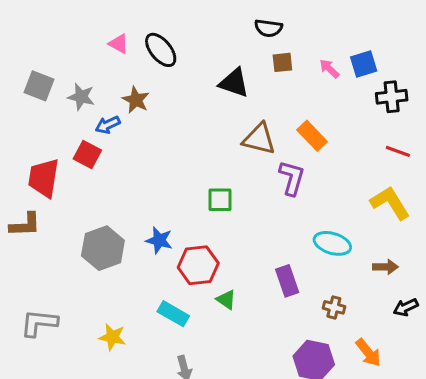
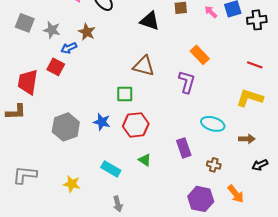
black cross: (392, 97) -> (257, 20), moved
brown triangle: (259, 139) -> (144, 66), moved
green square: (220, 200) -> (125, 94), moved
yellow L-shape: (390, 203) -> (250, 98), turned -40
red hexagon: (198, 265) -> (136, 125), moved

